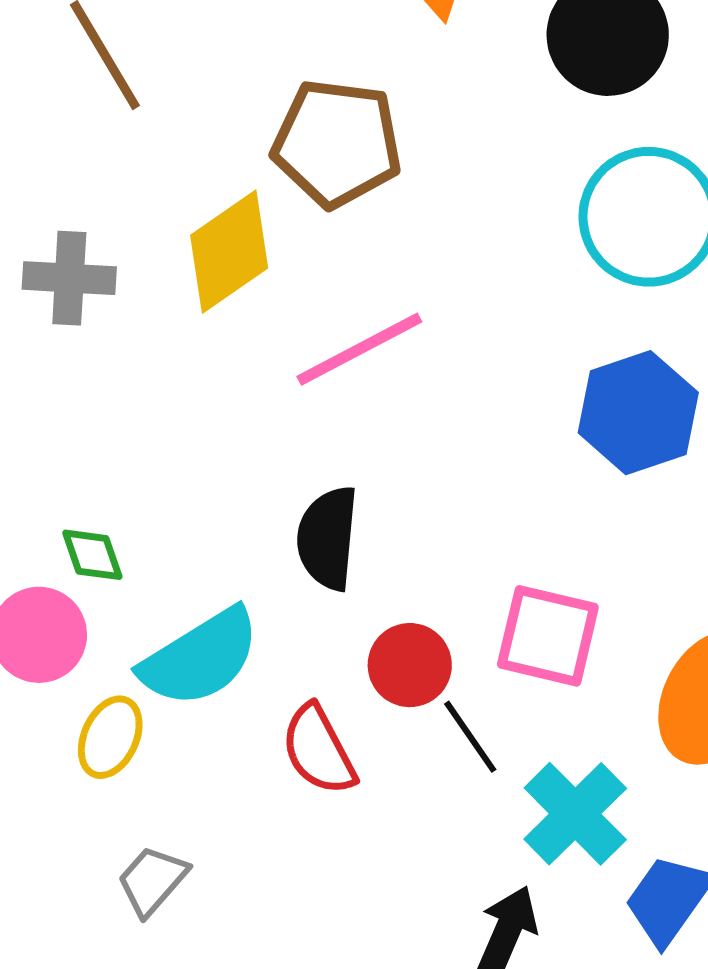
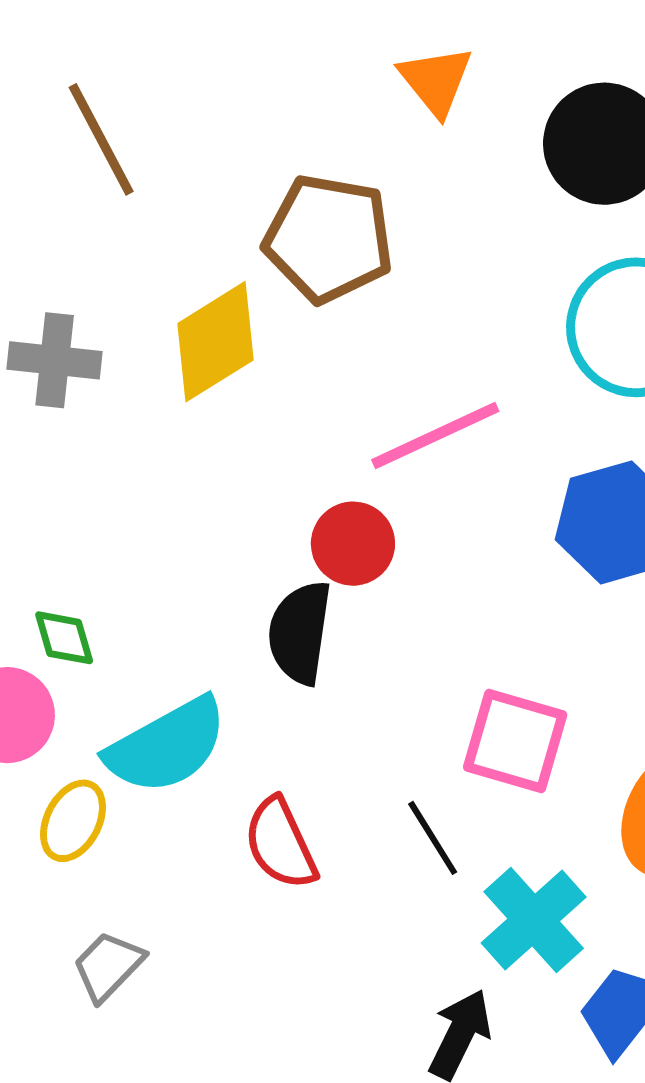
pink line: (359, 349) -> (435, 436), moved
red circle: (410, 665) -> (353, 544), moved

